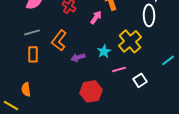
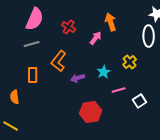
gray line: (32, 32) -> (32, 44), moved
yellow cross: (130, 41) -> (130, 62), size x0.6
orange semicircle: (26, 89) -> (15, 97), moved

